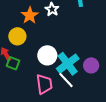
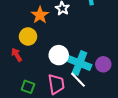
green square: (13, 63) -> (28, 87), moved
cyan cross: (68, 64) -> (79, 63), turned -30

